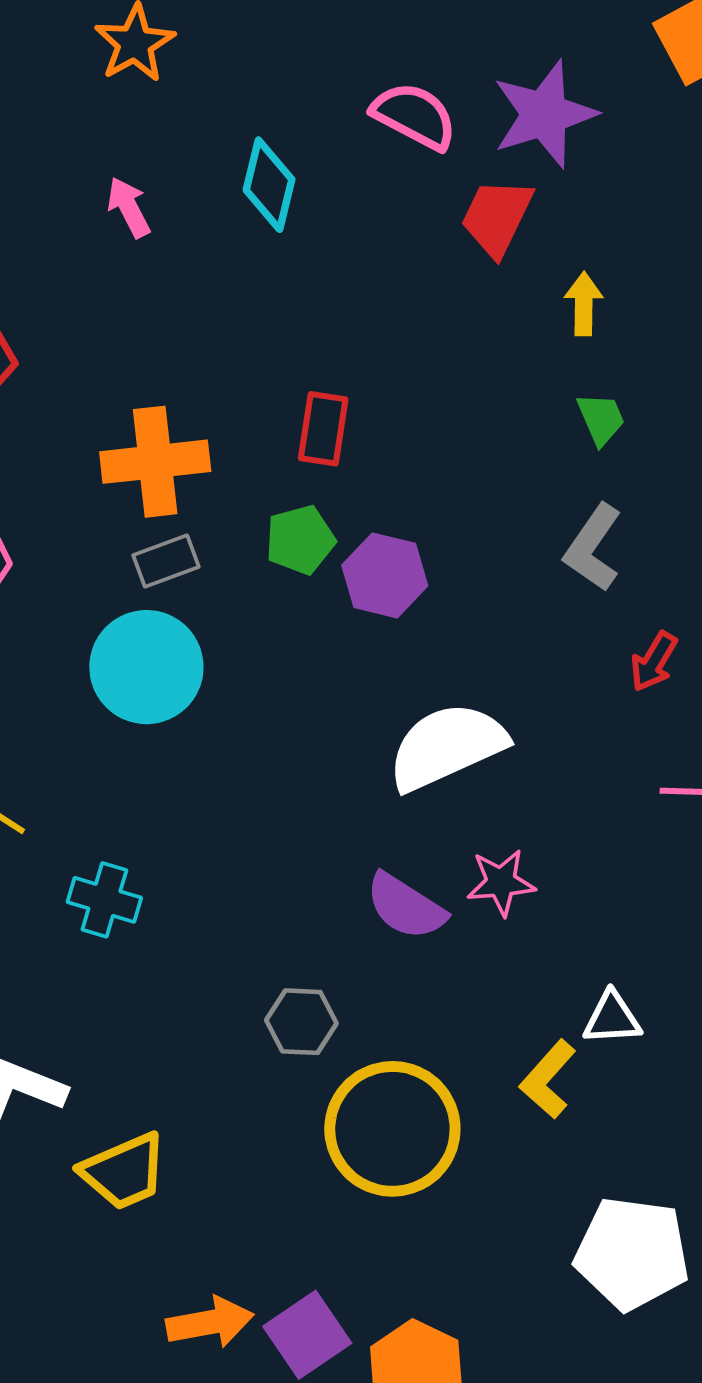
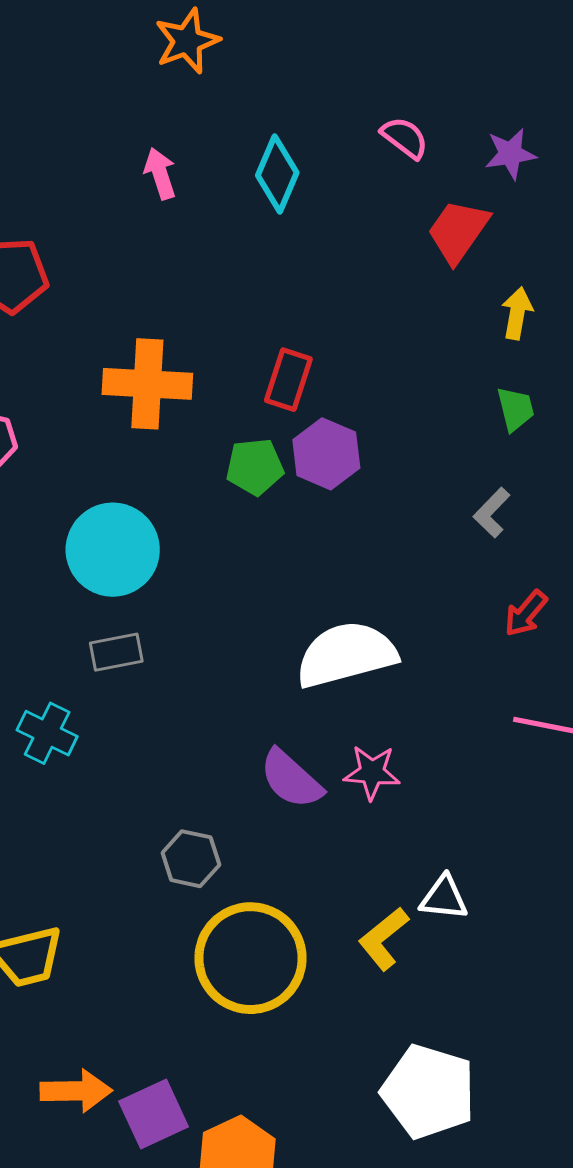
purple star: (544, 114) -> (510, 154), size x0.6
pink semicircle: (414, 116) -> (405, 138), size x0.7
gray L-shape: (593, 548) -> (492, 513), size x0.7
gray rectangle: (166, 561) -> (116, 652), moved
purple hexagon: (385, 575) -> (326, 454), moved

